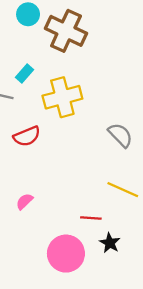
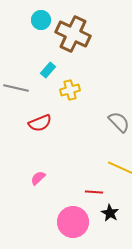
cyan rectangle: (24, 74) -> (48, 70), moved
yellow cross: (62, 97) -> (70, 90), size x0.6

